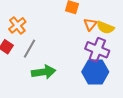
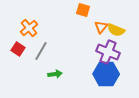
green arrow: (44, 72) -> (55, 74), size x0.6

